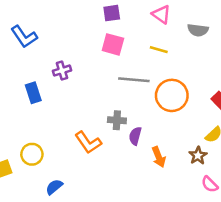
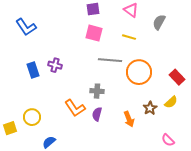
gray semicircle: (198, 30) -> (159, 22), turned 112
purple cross: (62, 71) -> (55, 65), moved, turned 32
purple semicircle: (135, 136) -> (97, 114), moved
brown star: (198, 156) -> (150, 108), moved

